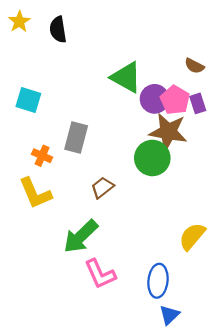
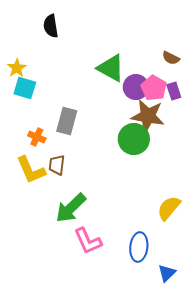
yellow star: (19, 22) -> (17, 68), moved
brown trapezoid: (102, 188) -> (57, 165), moved, turned -45
blue triangle: (169, 315) -> (167, 273), moved

